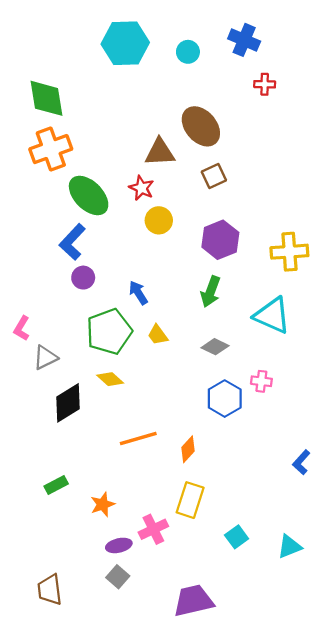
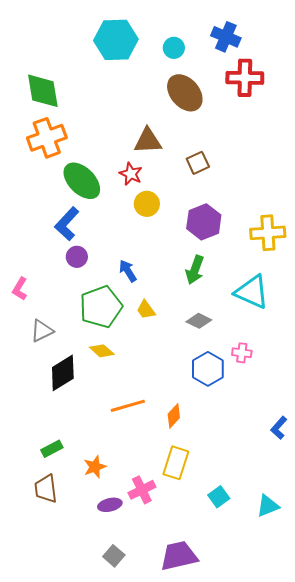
red cross: (265, 84) -> (245, 78), size x1.8
brown ellipse: (201, 126) -> (185, 93), moved
pink L-shape: (22, 328) -> (20, 289), moved
gray square: (118, 577) -> (114, 556), moved
brown trapezoid: (50, 590) -> (46, 489), moved

